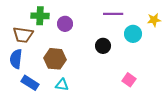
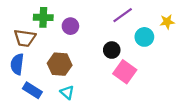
purple line: (113, 14) -> (123, 15), turned -36
pink square: (129, 80) -> (125, 72), moved, size x1.5
cyan triangle: (62, 85) -> (67, 92), turned 32

